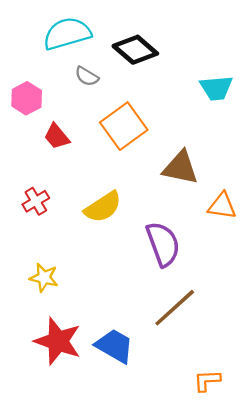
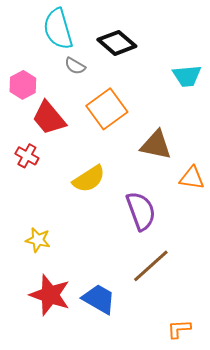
cyan semicircle: (67, 34) -> (58, 29), turned -90
red trapezoid: (57, 136) -> (49, 118), size x1.5
red cross: (36, 201) -> (27, 156), moved, turned -30

